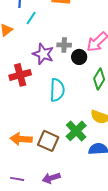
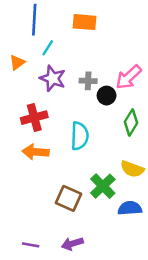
purple star: (43, 54) -> (53, 78), moved
orange arrow: (21, 139) -> (36, 152), moved

